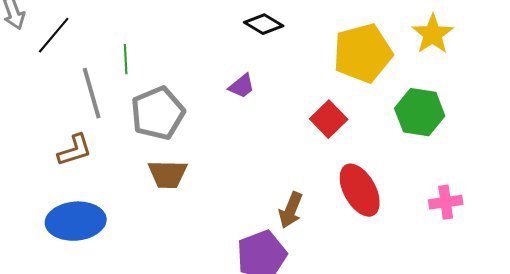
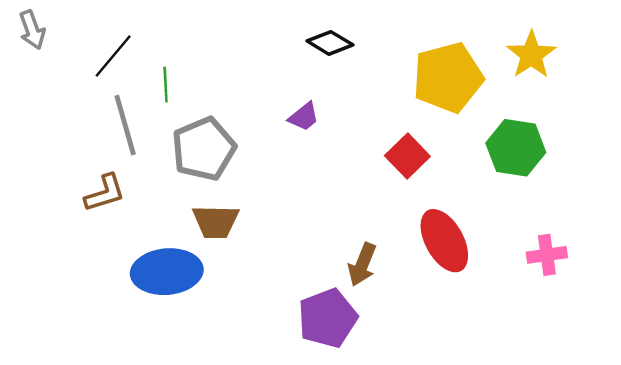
black line: (54, 35) -> (113, 56), moved
blue ellipse: (76, 221) -> (167, 272), moved

